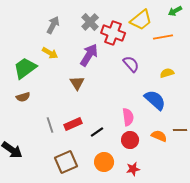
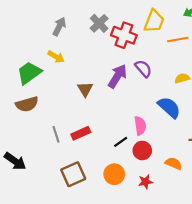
yellow trapezoid: (141, 20) -> (154, 21), turned -30
purple arrow: (89, 55) -> (117, 76), moved
brown semicircle: (23, 97) -> (27, 104), size x1.5
black line: (97, 132) -> (121, 142), moved
orange semicircle: (159, 136) -> (173, 163), moved

